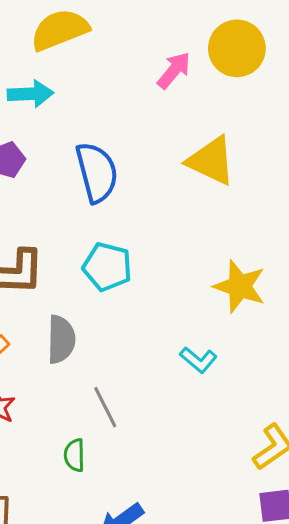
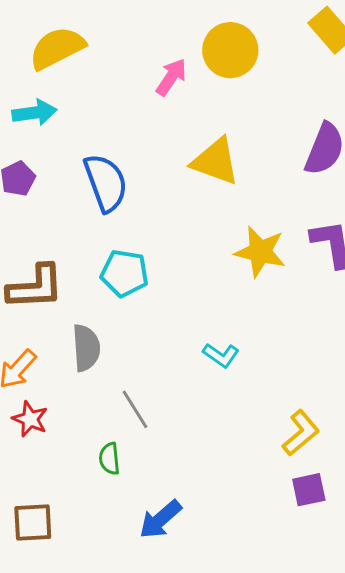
yellow star: (240, 286) -> (260, 252), moved

